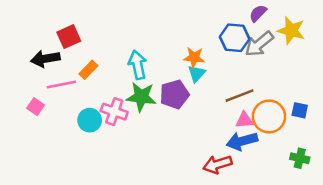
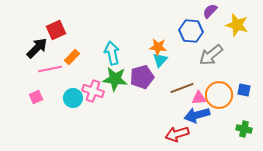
gray arrow: (259, 44) -> (211, 55), moved
black arrow: (45, 59) -> (37, 48), turned 145
brown line: (240, 96) -> (182, 88), moved
pink square: (36, 107) -> (36, 97), moved, turned 32

